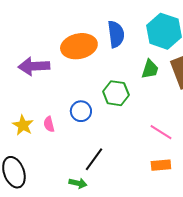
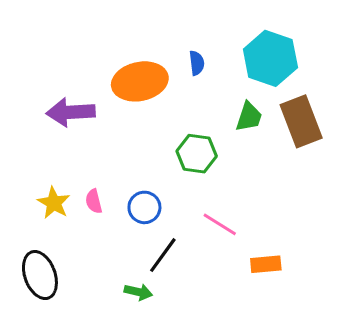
blue semicircle: (116, 34) -> (197, 63), size x0.6
blue circle: (81, 111) -> (144, 207), moved
pink line: (161, 132) -> (220, 224), moved

